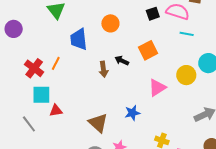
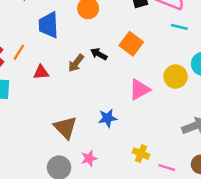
orange square: (148, 50) -> (131, 44), turned -30
brown arrow: (103, 69) -> (76, 63), turned 42
red triangle: (56, 111) -> (41, 72), moved

